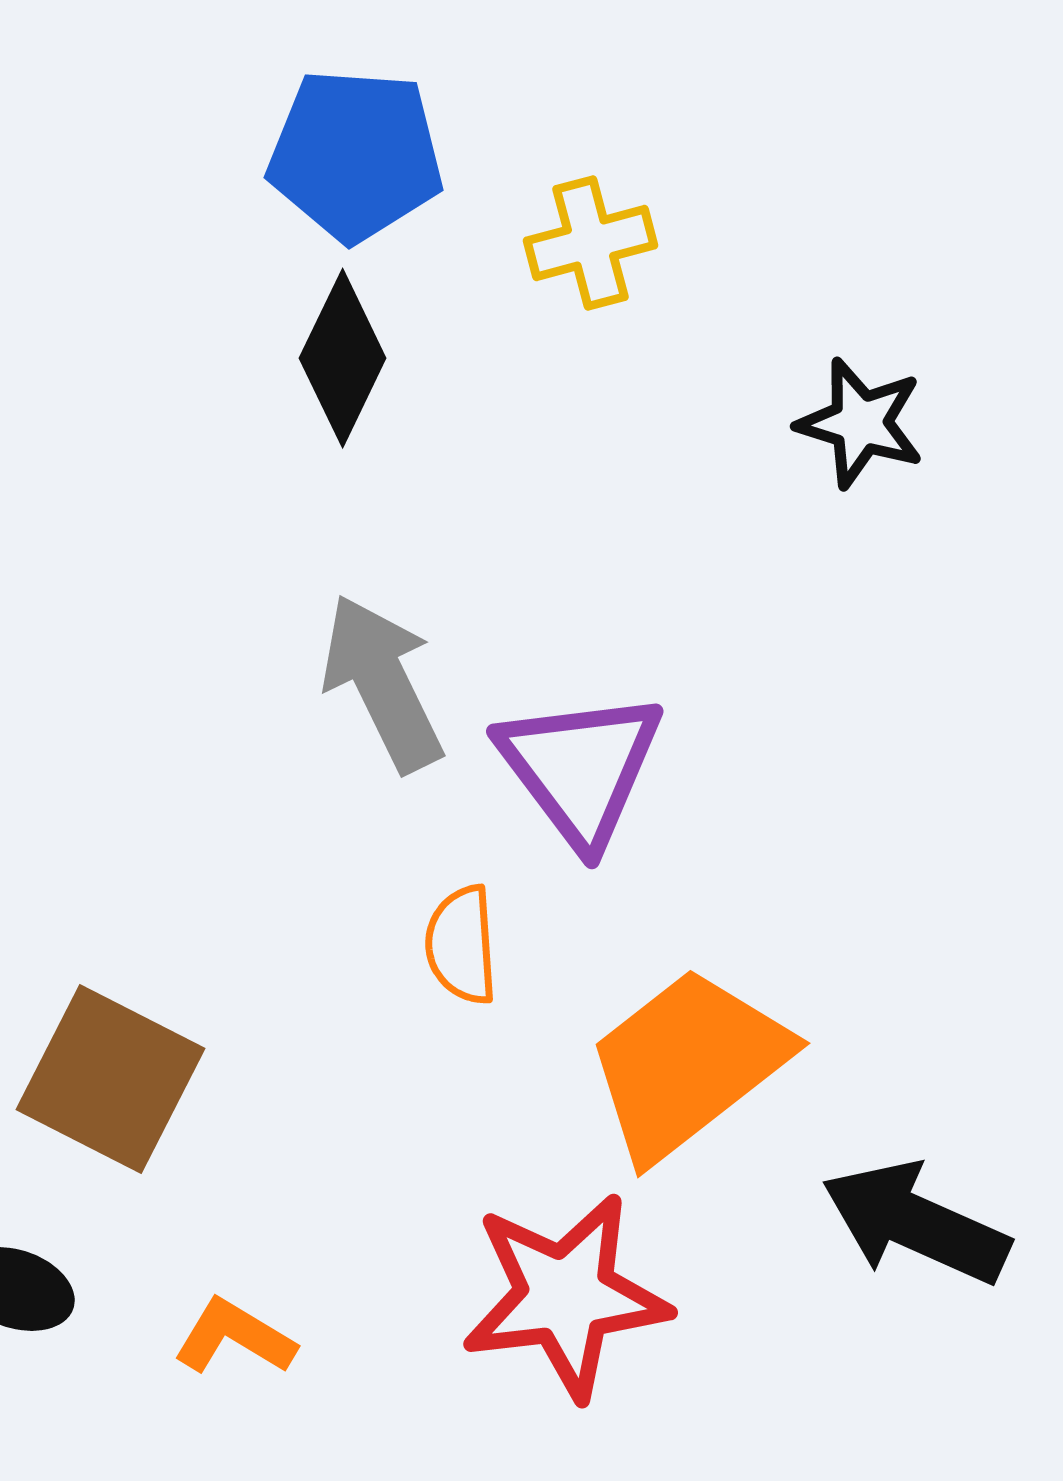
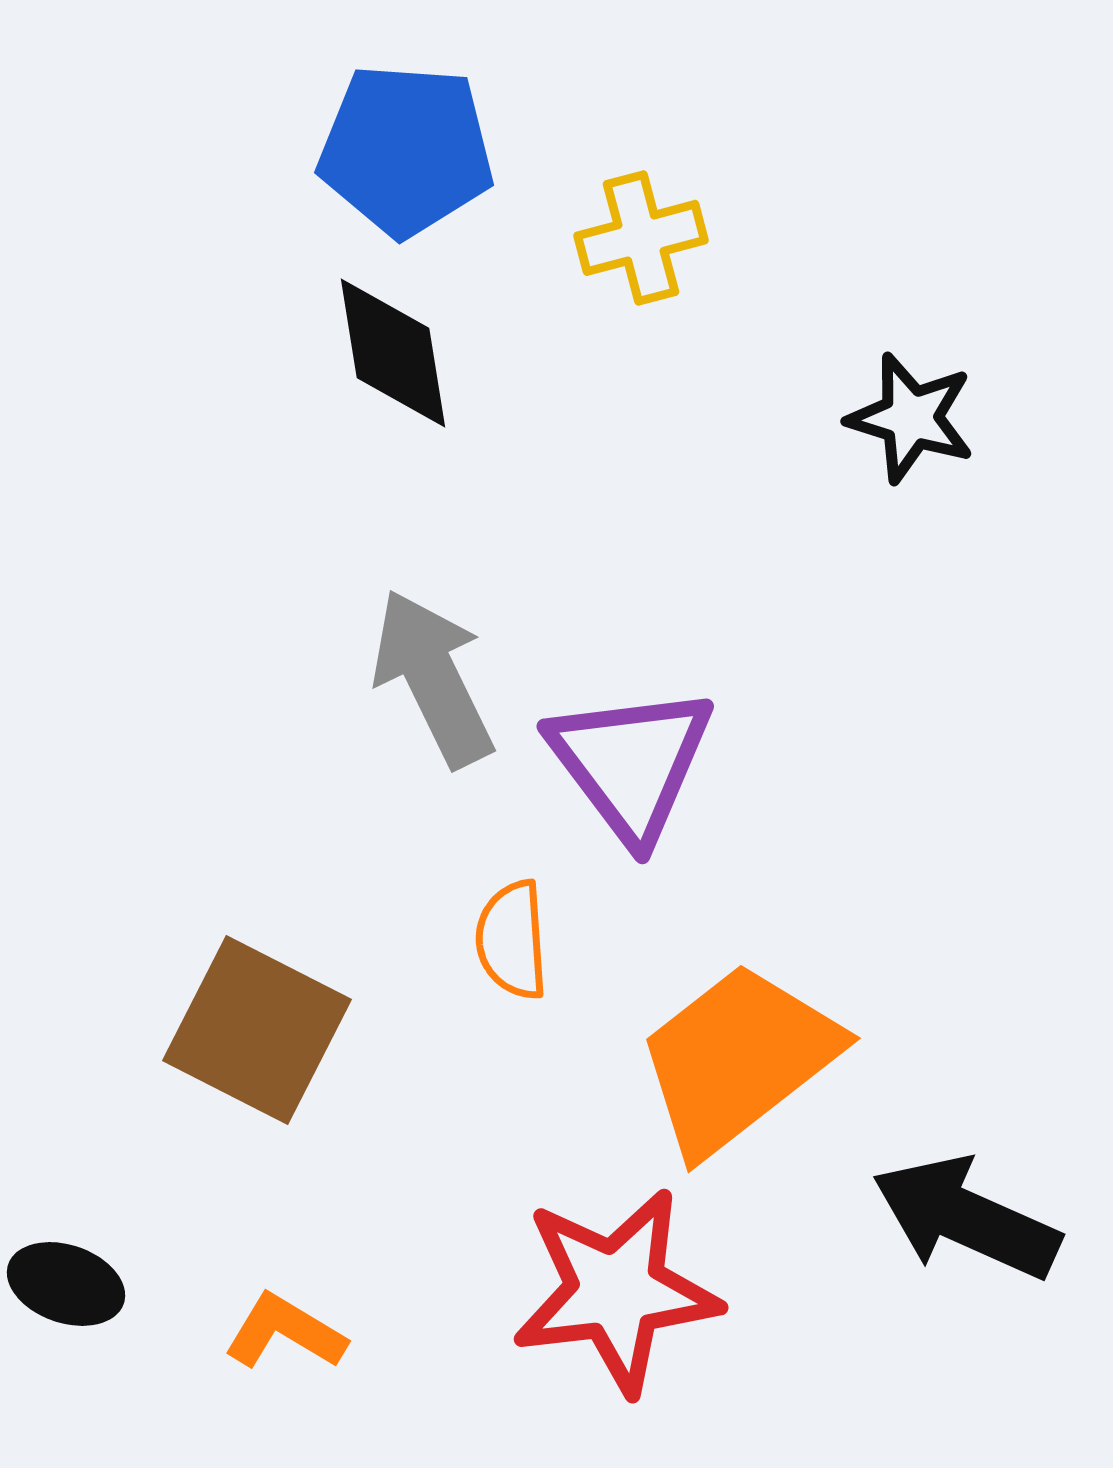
black diamond: (343, 358) -> (393, 353), turned -35
brown square: (111, 1079) -> (257, 1030), moved

